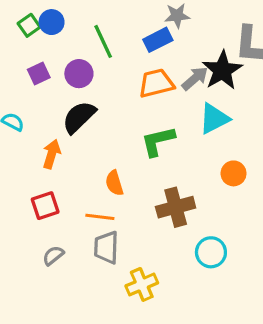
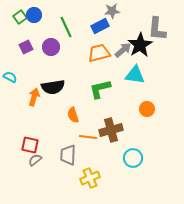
black semicircle: (79, 117) -> (53, 87), moved, turned -145
cyan triangle: (214, 119) -> (135, 75), turned 35
red square: (45, 206) -> (30, 145), moved, turned 30
orange line: (100, 217) -> (88, 137), moved

